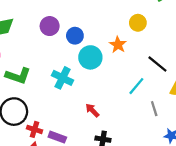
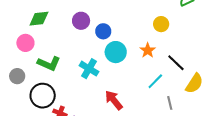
orange star: (118, 45) -> (148, 50), moved
red arrow: (92, 110) -> (114, 100), size x1.5

